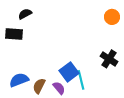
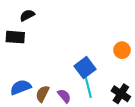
orange circle: (112, 17) -> (122, 50), moved
black cross: (109, 59) -> (121, 94), moved
blue square: (69, 72) -> (85, 68), moved

